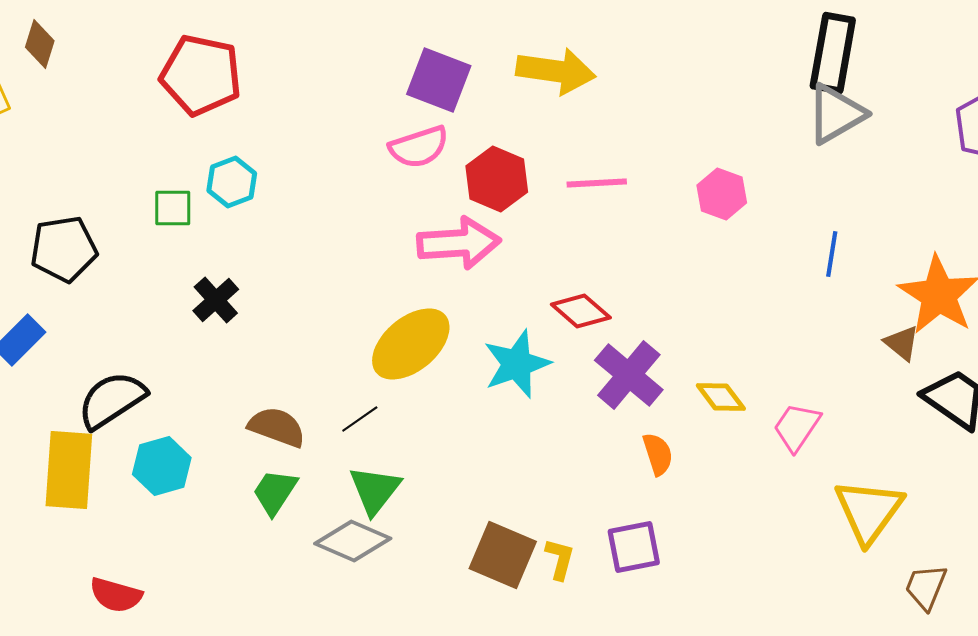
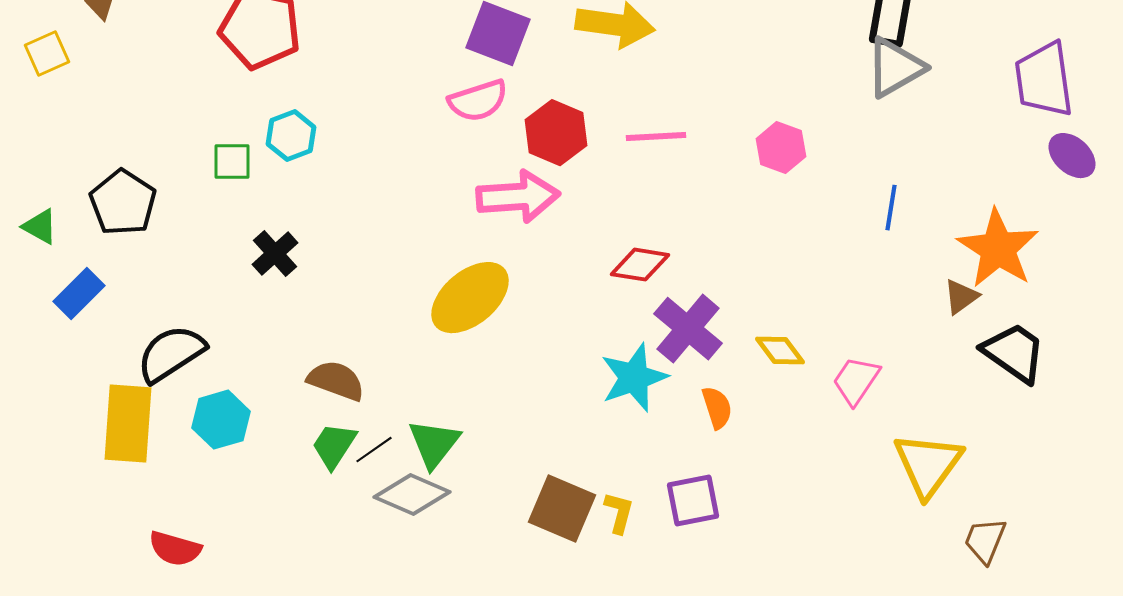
black pentagon: (64, 249) -> (123, 203), turned -30
red diamond: (581, 311) -> (640, 265), turned -32
brown triangle: (902, 343) -> (961, 297), turned 45
cyan star: (517, 364) -> (634, 378), moved
black line: (360, 419) -> (374, 450), moved

